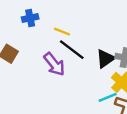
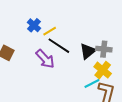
blue cross: (30, 18) -> (34, 25), moved, turned -32
yellow line: (62, 32) -> (50, 31), turned -48

